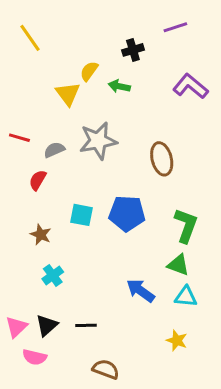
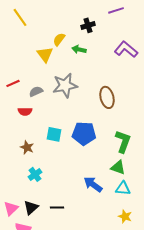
red line: (19, 138) -> (13, 83), turned -40
red semicircle: (38, 180) -> (25, 111), turned -120
yellow star: (177, 340) -> (125, 216), moved

